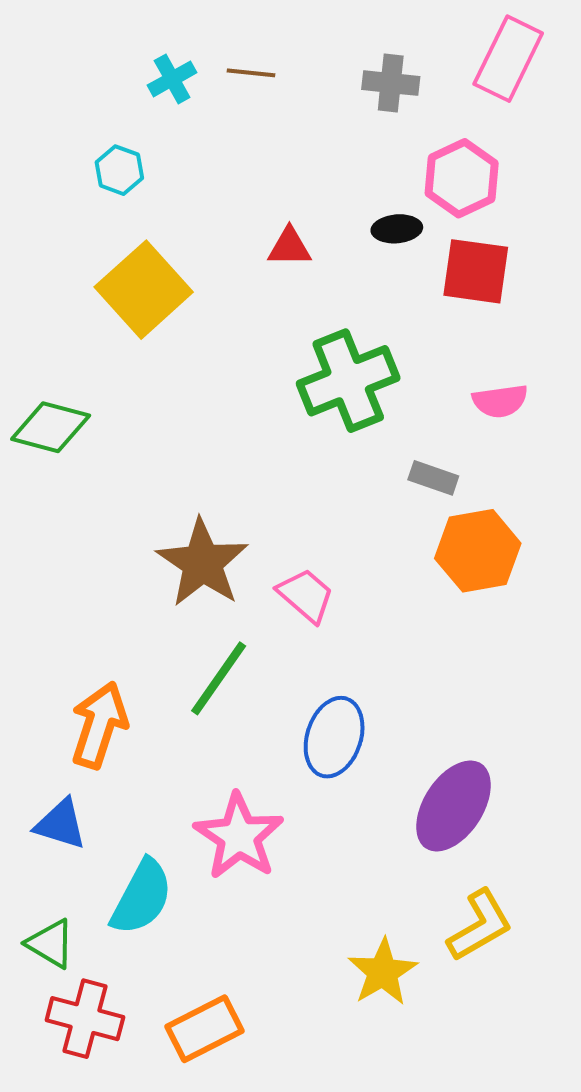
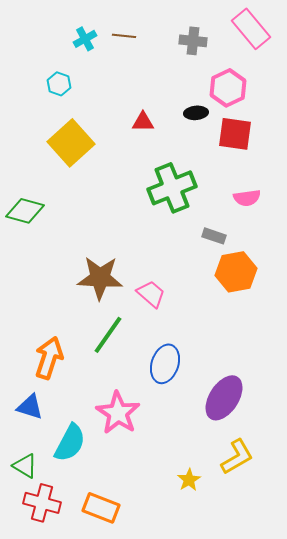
pink rectangle: (508, 59) -> (251, 29), turned -66
brown star: (202, 563) -> (100, 278), turned -30
yellow star: (383, 972) -> (189, 480), size x0.7
orange rectangle: (204, 1029) -> (101, 508), turned 48

